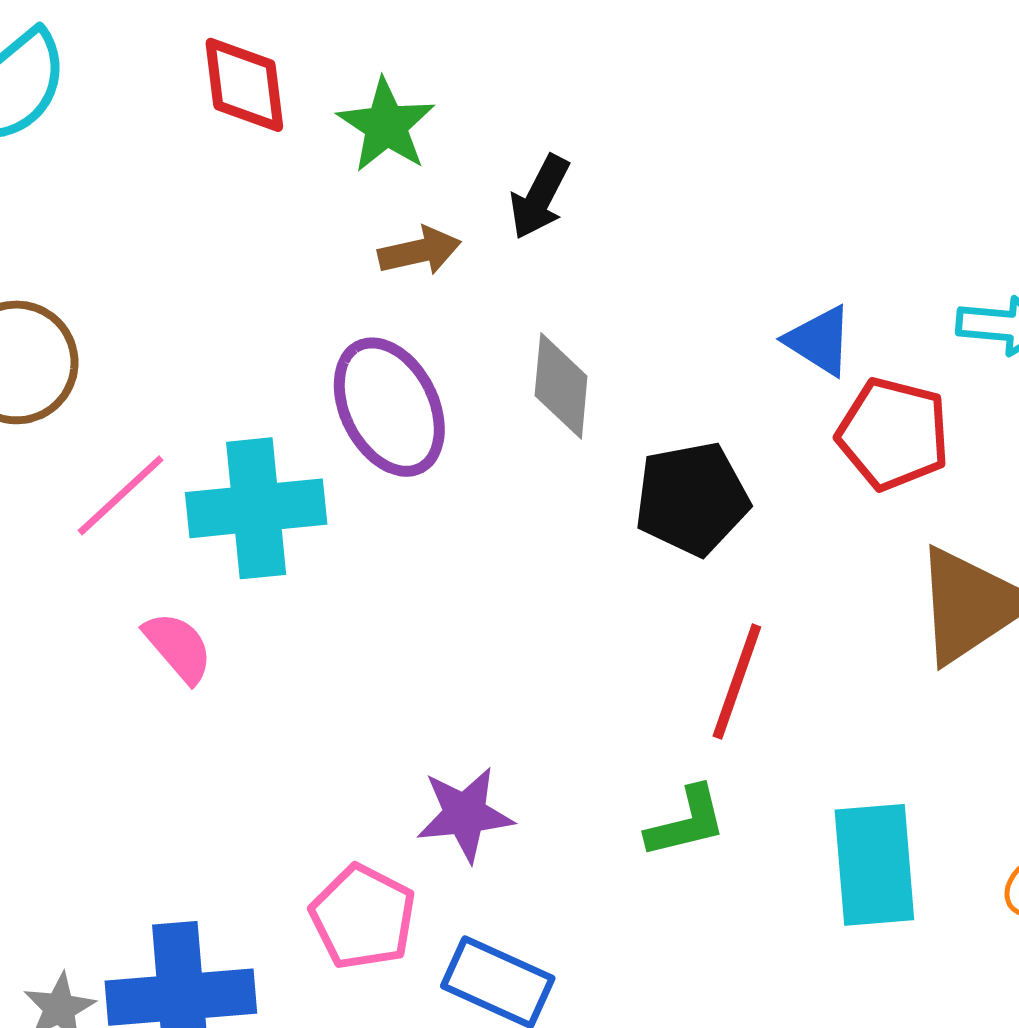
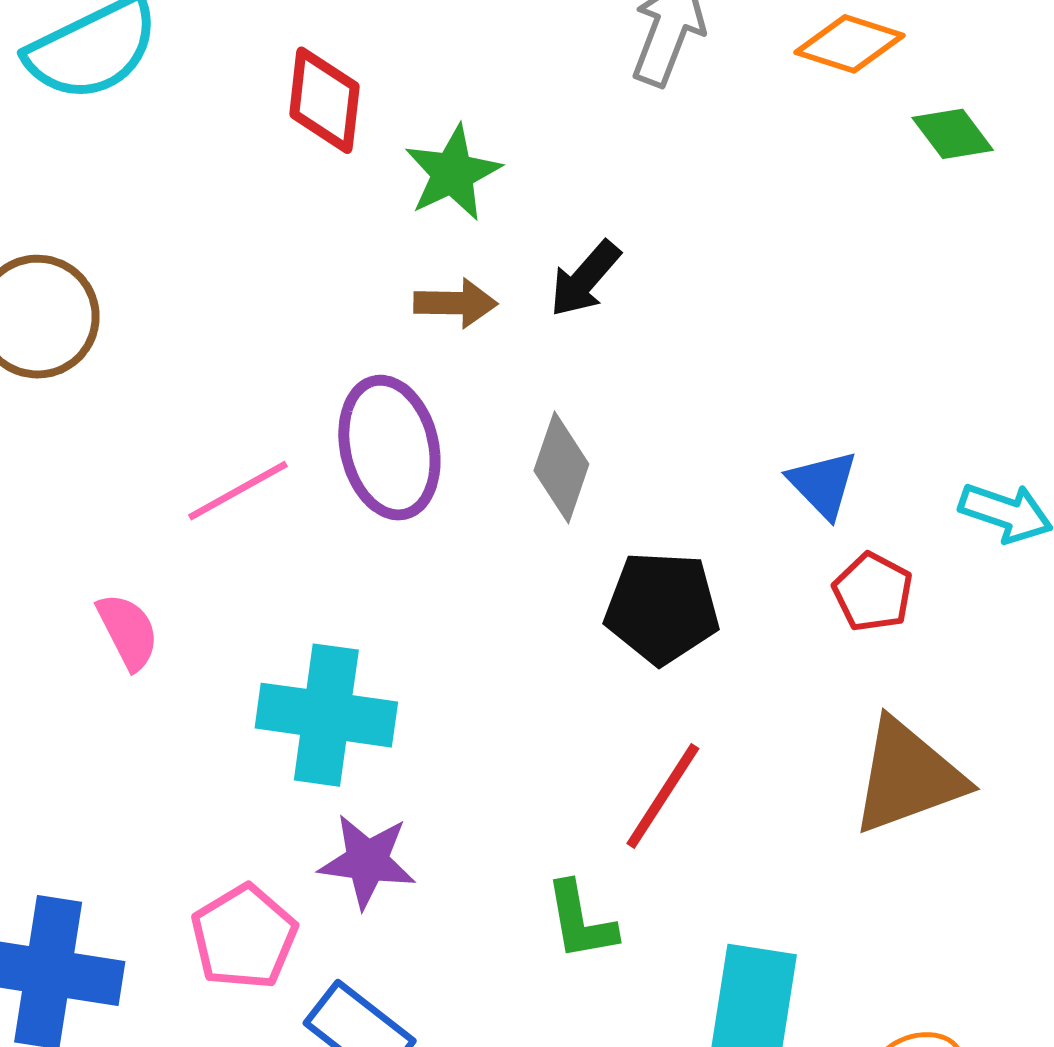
red pentagon: (893, 434) -> (873, 592), size x0.7
pink line: (121, 495) -> (238, 491), moved
cyan cross: (256, 508) -> (326, 715), moved
green L-shape: (686, 822) -> (581, 921), turned 80

